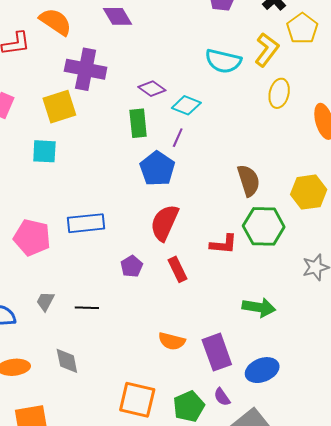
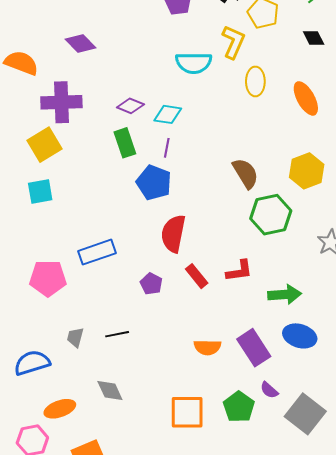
red L-shape: (223, 244) -> (239, 271), moved
blue ellipse: (262, 370) -> (300, 336), moved, turned 52

